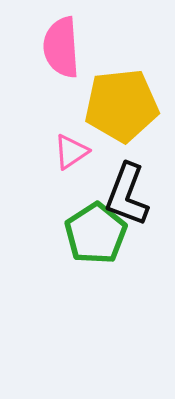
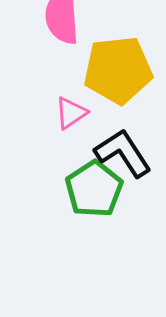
black L-shape: (127, 195) -> (123, 153), turned 126

